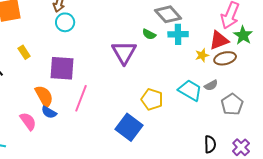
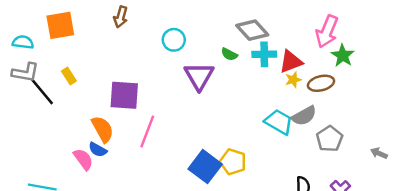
cyan circle: (65, 22) -> (174, 40), moved
red triangle: (219, 40) -> (291, 62), moved
yellow rectangle: (24, 52) -> (69, 76), moved
gray semicircle: (211, 85) -> (304, 116), size x1.5
yellow pentagon: (152, 99) -> (233, 162), moved
blue semicircle: (49, 112) -> (98, 150), moved

